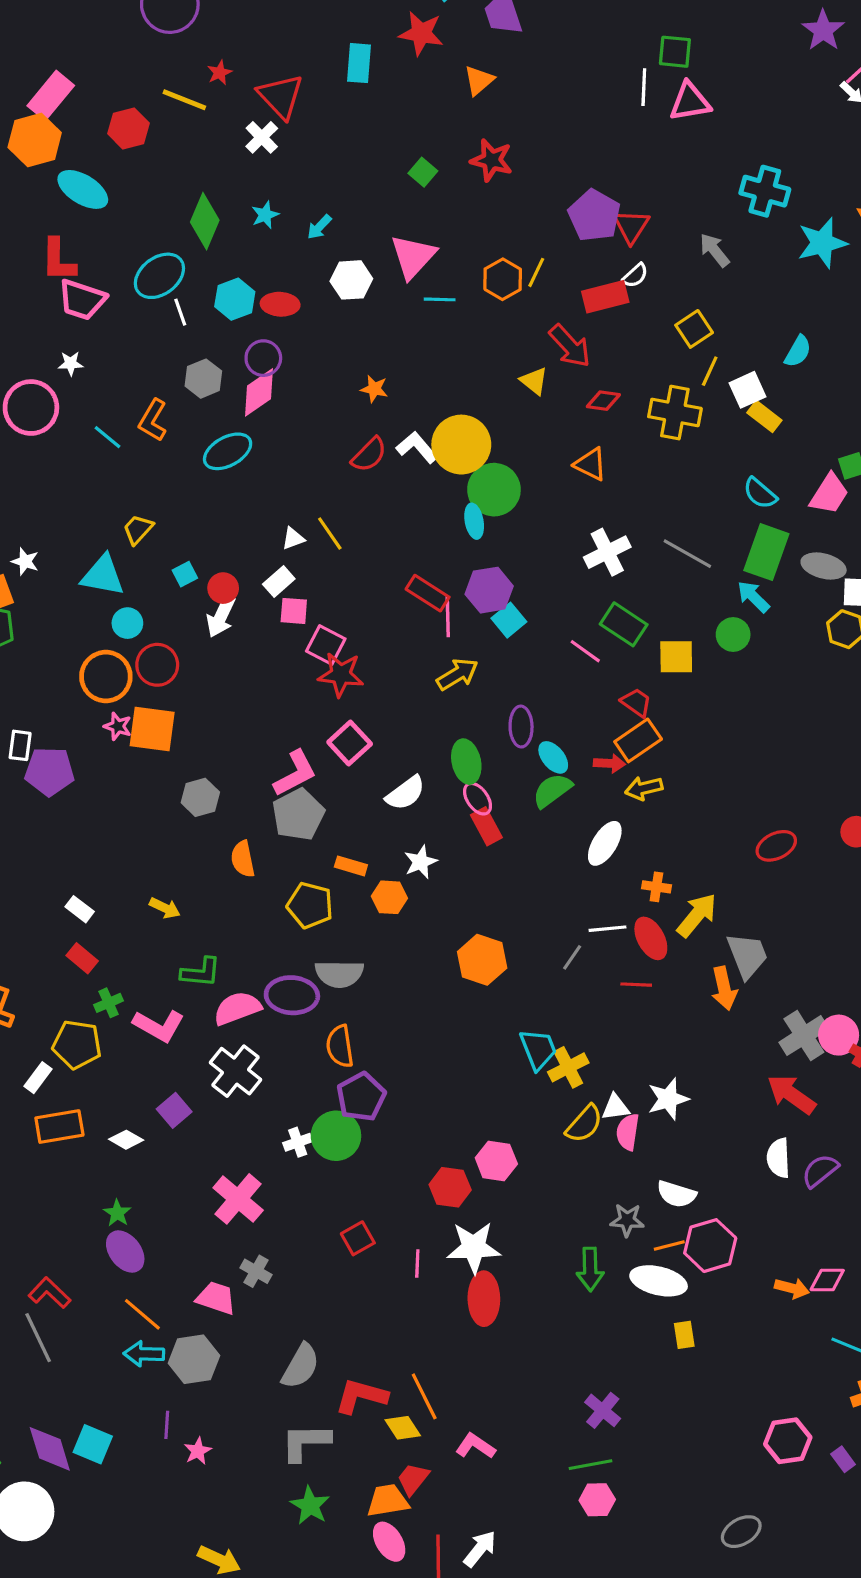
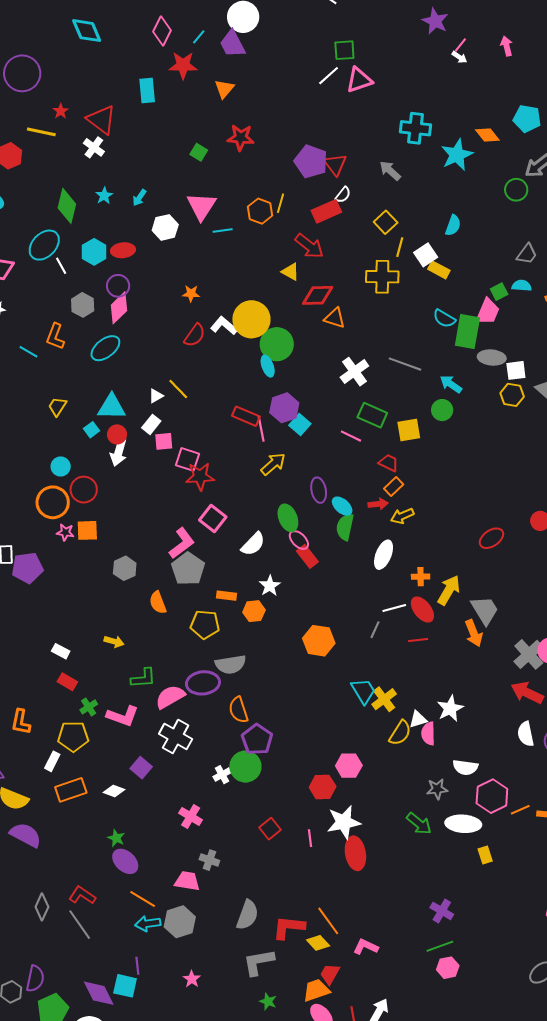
white line: (644, 87) -> (329, 76), turned 55
red diamond: (603, 401) -> (318, 295), moved, size x1.5
green rectangle: (766, 552) -> (467, 332), moved
cyan triangle: (103, 575) -> (112, 407), moved
orange square: (152, 729) -> (87, 530), size x0.7
orange rectangle: (638, 740) -> (394, 487), size x0.7
green semicircle: (552, 790) -> (345, 527), turned -32
pink cross: (238, 1199) -> (191, 817), size x0.7
orange line: (669, 1245) -> (520, 810), moved
green arrow: (590, 1269) -> (419, 824), turned -40
purple line: (167, 1425) -> (137, 966), moved
green star: (310, 1506) -> (268, 1001), size x0.7

